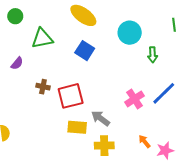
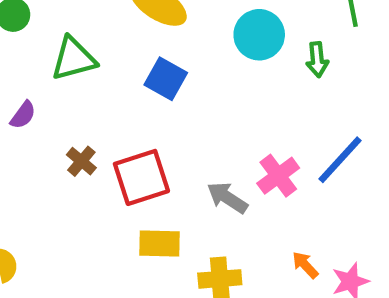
green arrow: (153, 55) -> (317, 60), moved
brown cross: (43, 87) -> (81, 161), turned 32
gray arrow: (101, 118) -> (227, 198), moved

